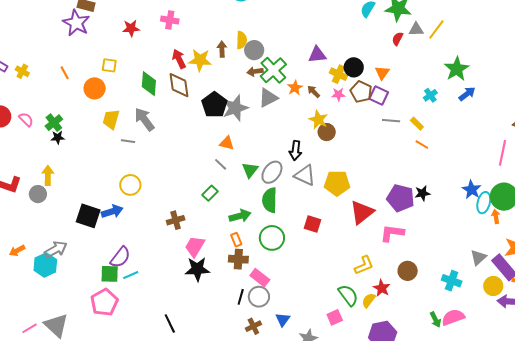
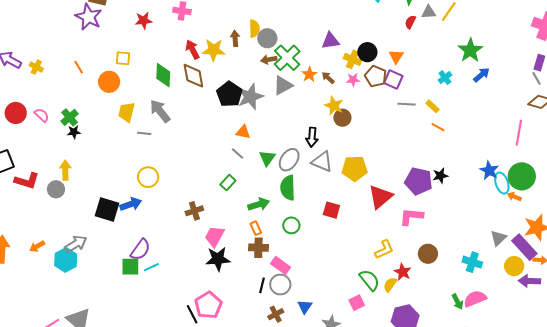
cyan ellipse: (484, 203) -> (502, 183), turned -30
orange arrow: (496, 217) -> (514, 197), turned -56
green circle: (272, 238) -> (291, 225), size x0.7
pink pentagon: (104, 302) -> (208, 305), moved

